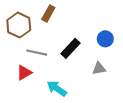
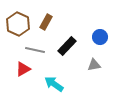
brown rectangle: (48, 14) -> (46, 22), moved

